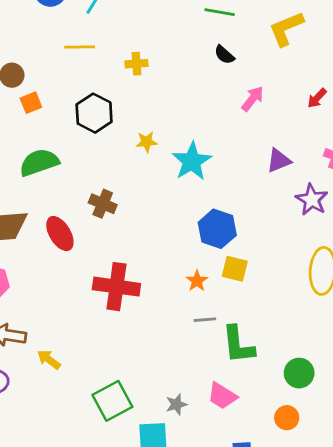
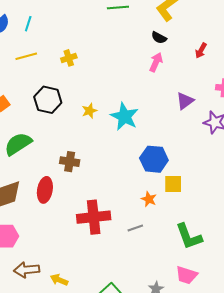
black semicircle: (224, 55) -> (159, 38), moved
red ellipse: (60, 234) -> (45, 190), turned 55
gray line: (205, 320) -> (135, 228), moved

